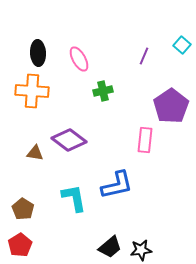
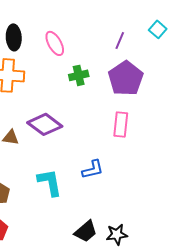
purple pentagon: (171, 106) -> (126, 78), moved
blue L-shape: (117, 185) -> (93, 169), size x0.7

